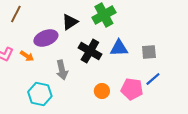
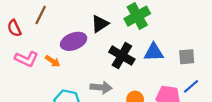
gray arrow: (62, 70) -> (101, 87), moved, turned -72

